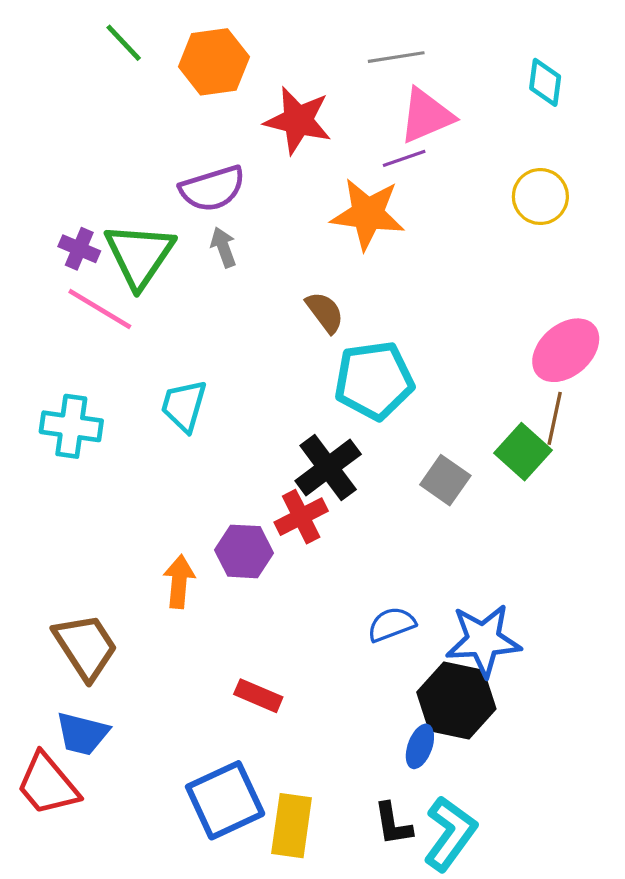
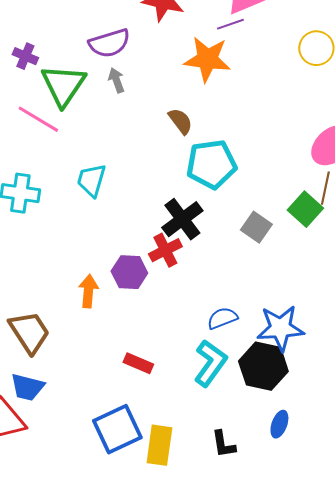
purple cross: (79, 249) -> (25, 56), moved
blue ellipse: (420, 746) -> (279, 424), moved
cyan L-shape: (450, 834) -> (210, 363), moved

